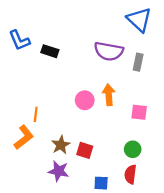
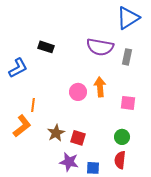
blue triangle: (139, 20) -> (128, 18), turned 45
blue L-shape: (19, 40) -> (18, 68), moved, turned -95
purple star: (59, 171) -> (69, 162), moved

